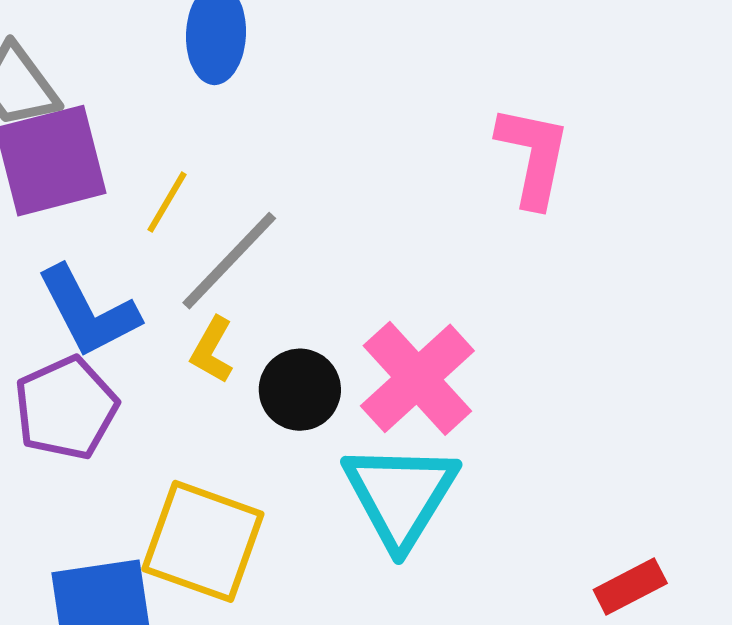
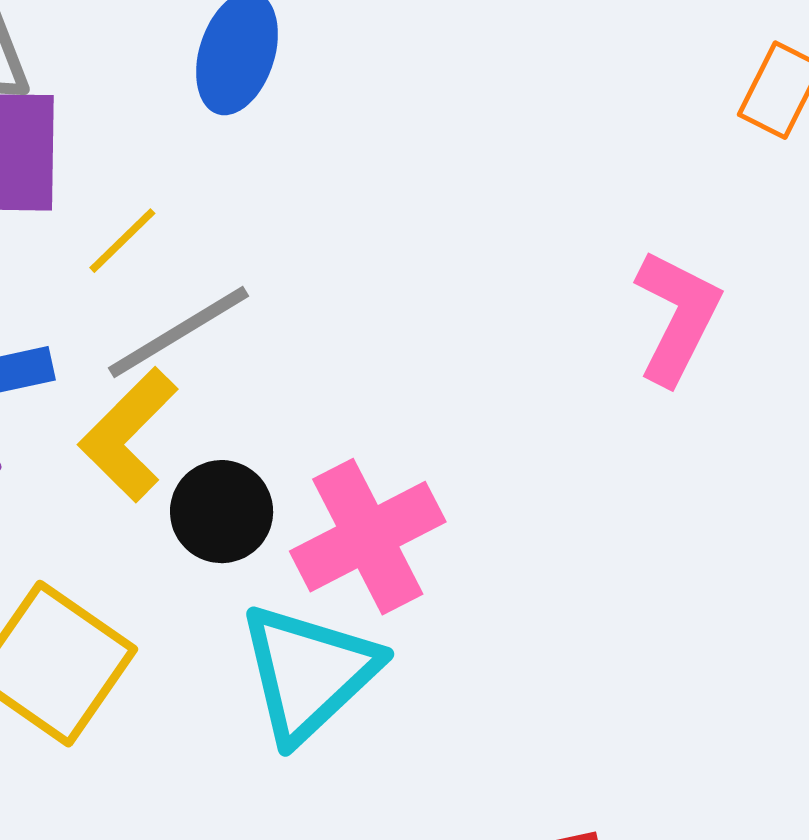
pink L-shape: (533, 156) -> (677, 317), moved
yellow L-shape: (212, 350) -> (128, 435), size x1.6

